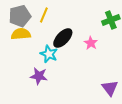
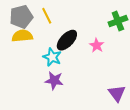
yellow line: (44, 15) -> (47, 16), turned -49
purple star: (39, 76) -> (54, 80), moved

